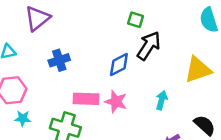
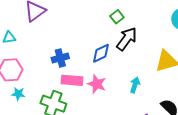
green square: (136, 20) -> (117, 17), turned 32
blue cross: (59, 60) -> (60, 58), moved

